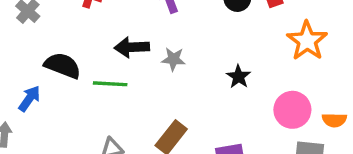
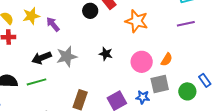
gray star: (173, 59) -> (67, 56), size x1.5
orange semicircle: (334, 120) -> (167, 60), turned -40

